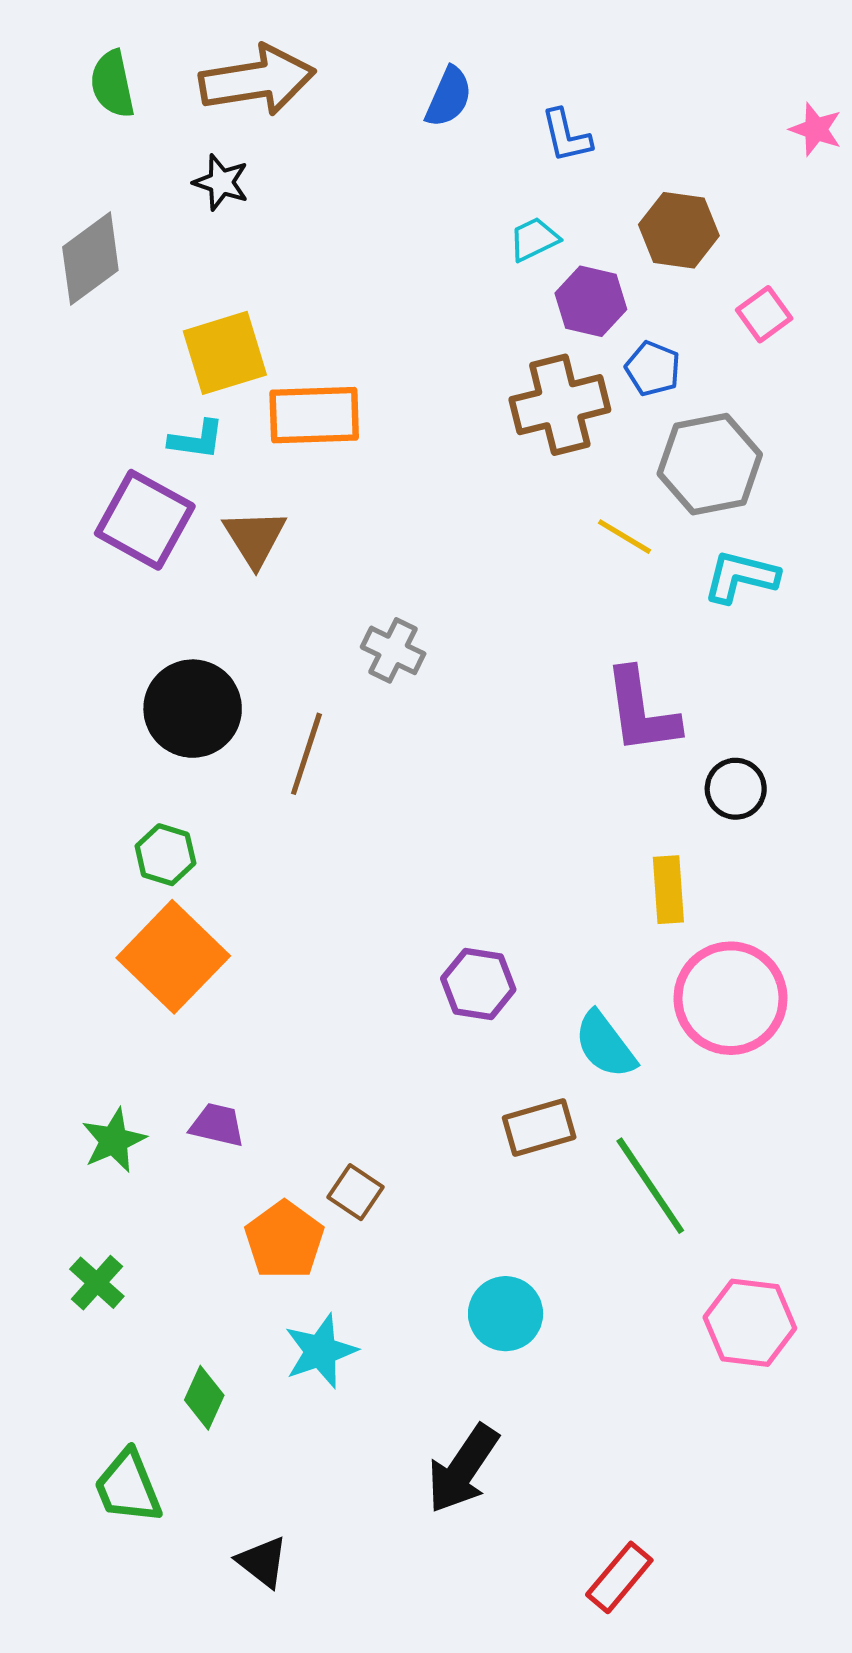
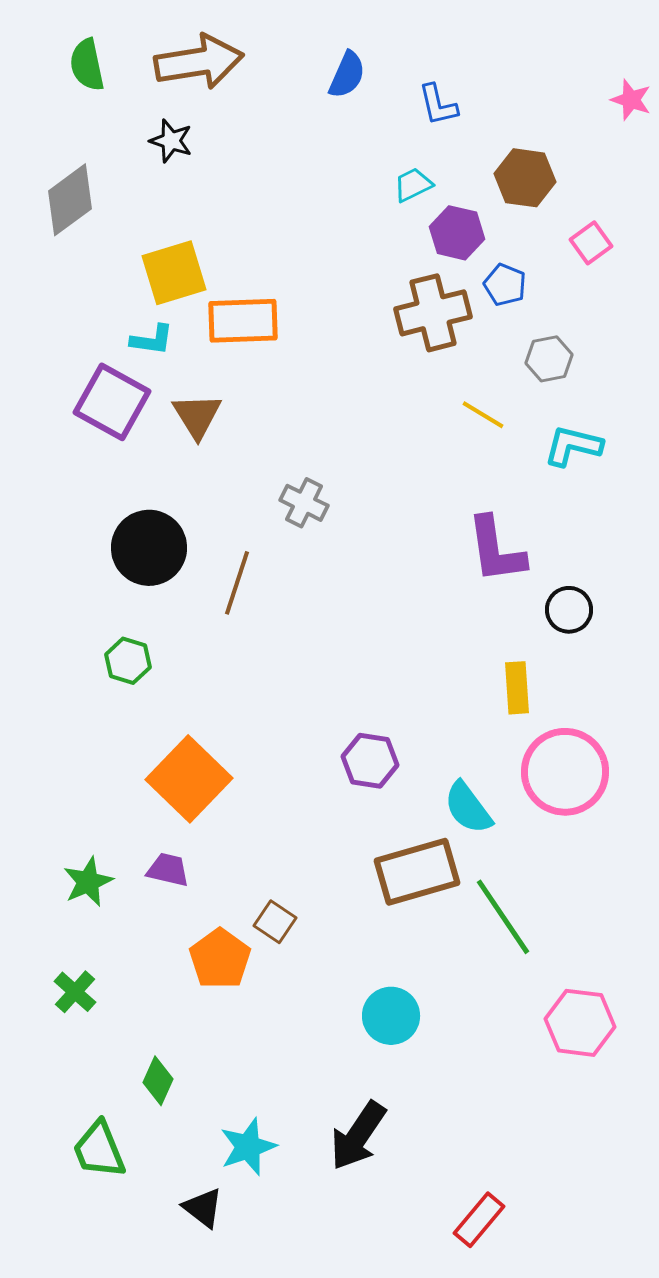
gray hexagon: (710, 464) -> (549, 359), size x0.6
orange square: (173, 957) -> (189, 779), moved
brown rectangle: (539, 1127) -> (417, 872), size x1.5
cyan star: (321, 1351) -> (248, 1147), moved

